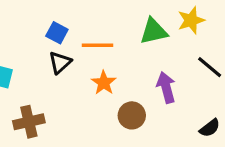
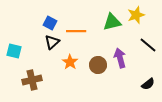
orange star: (104, 83) -> (70, 62), moved
brown circle: (132, 115) -> (98, 65), moved

